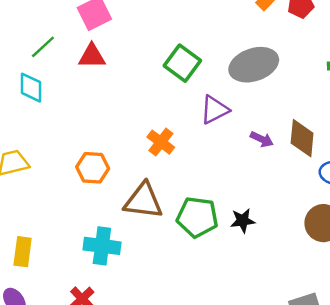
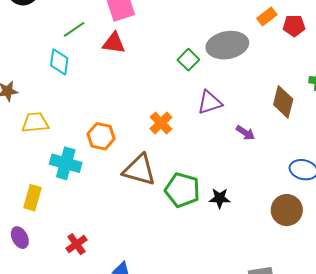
green square: (182, 63) -> (188, 60), size x0.7
gray ellipse: (254, 65) -> (227, 45), moved
brown diamond: (302, 138) -> (283, 102), moved
cyan cross: (102, 246) -> (66, 163), moved

